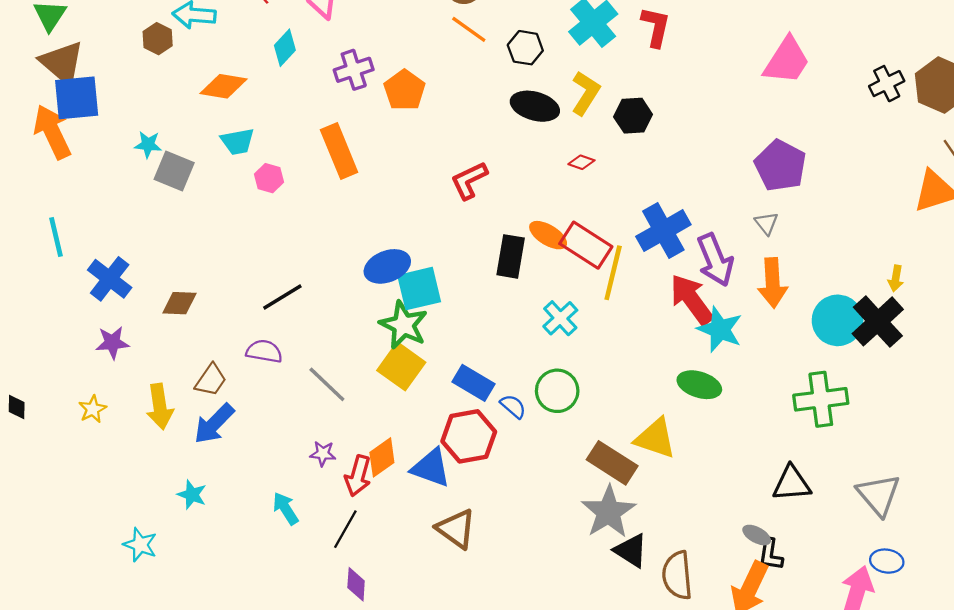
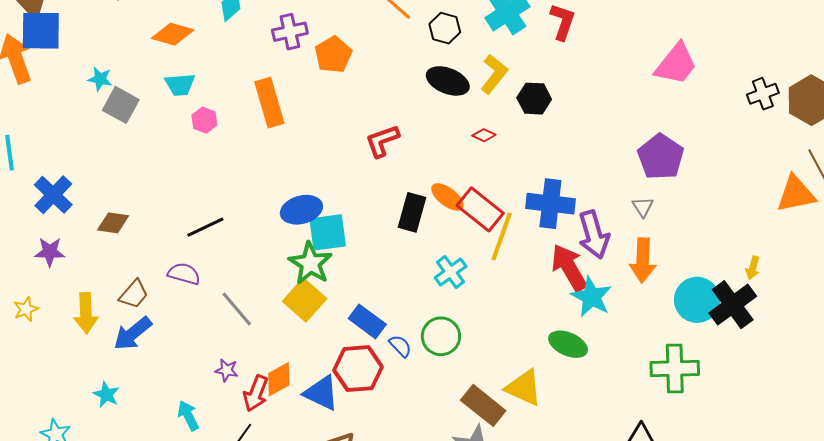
blue cross: (663, 231) -> (550, 204), turned 30

